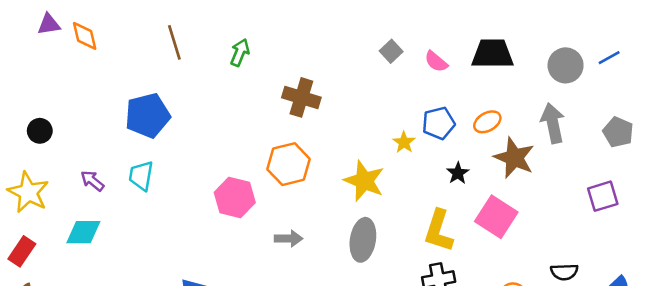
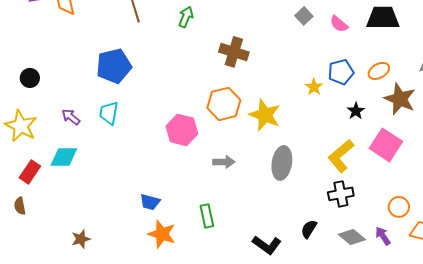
yellow star: (364, 181) -> (265, 115), moved
yellow L-shape: (439, 231) -> (341, 156), turned 32
red rectangle: (22, 251) -> (30, 172), moved

